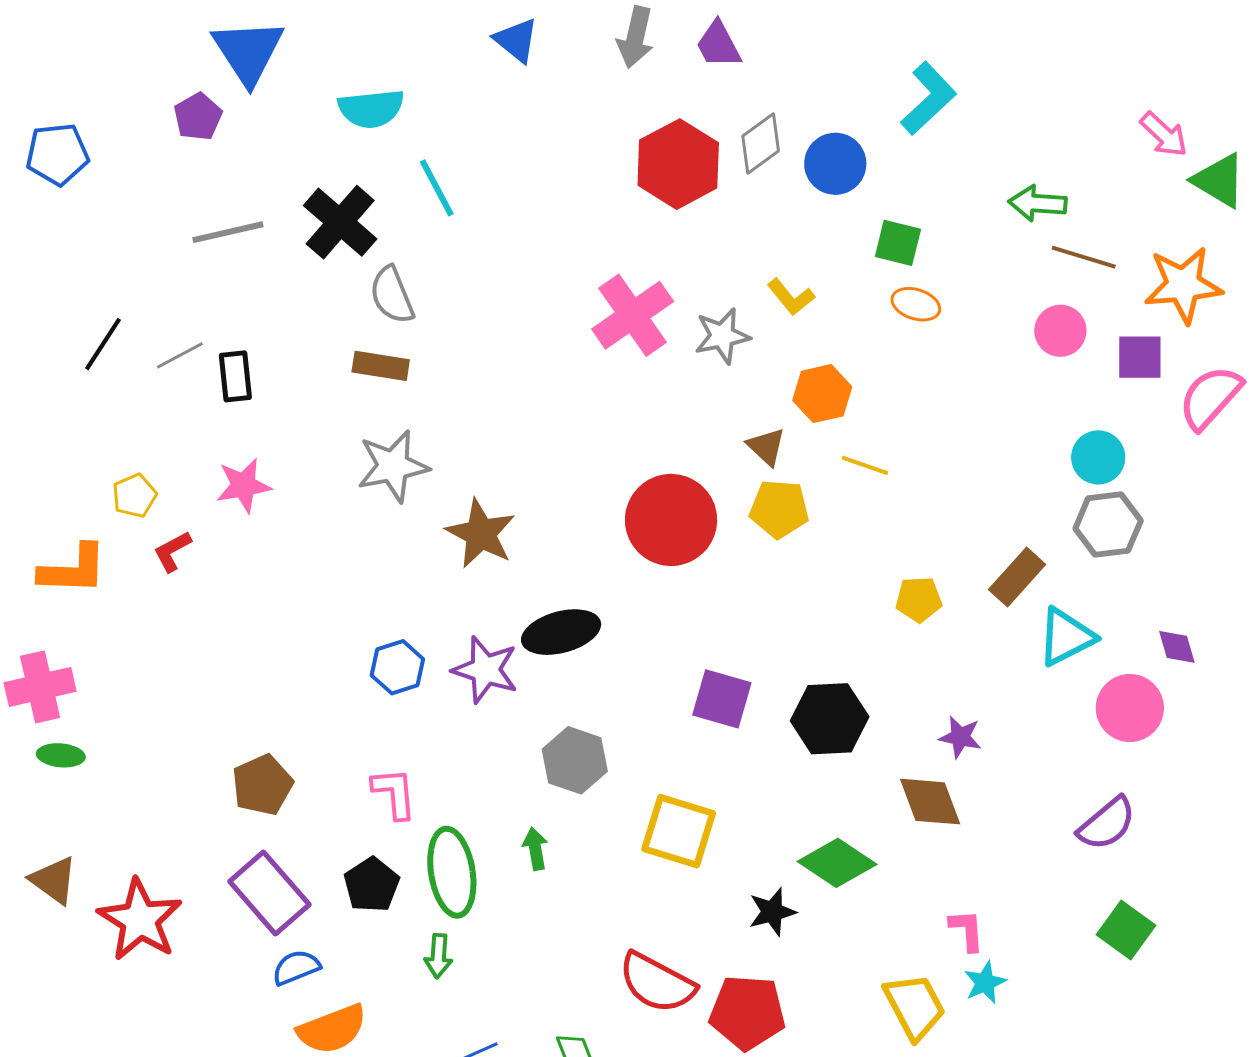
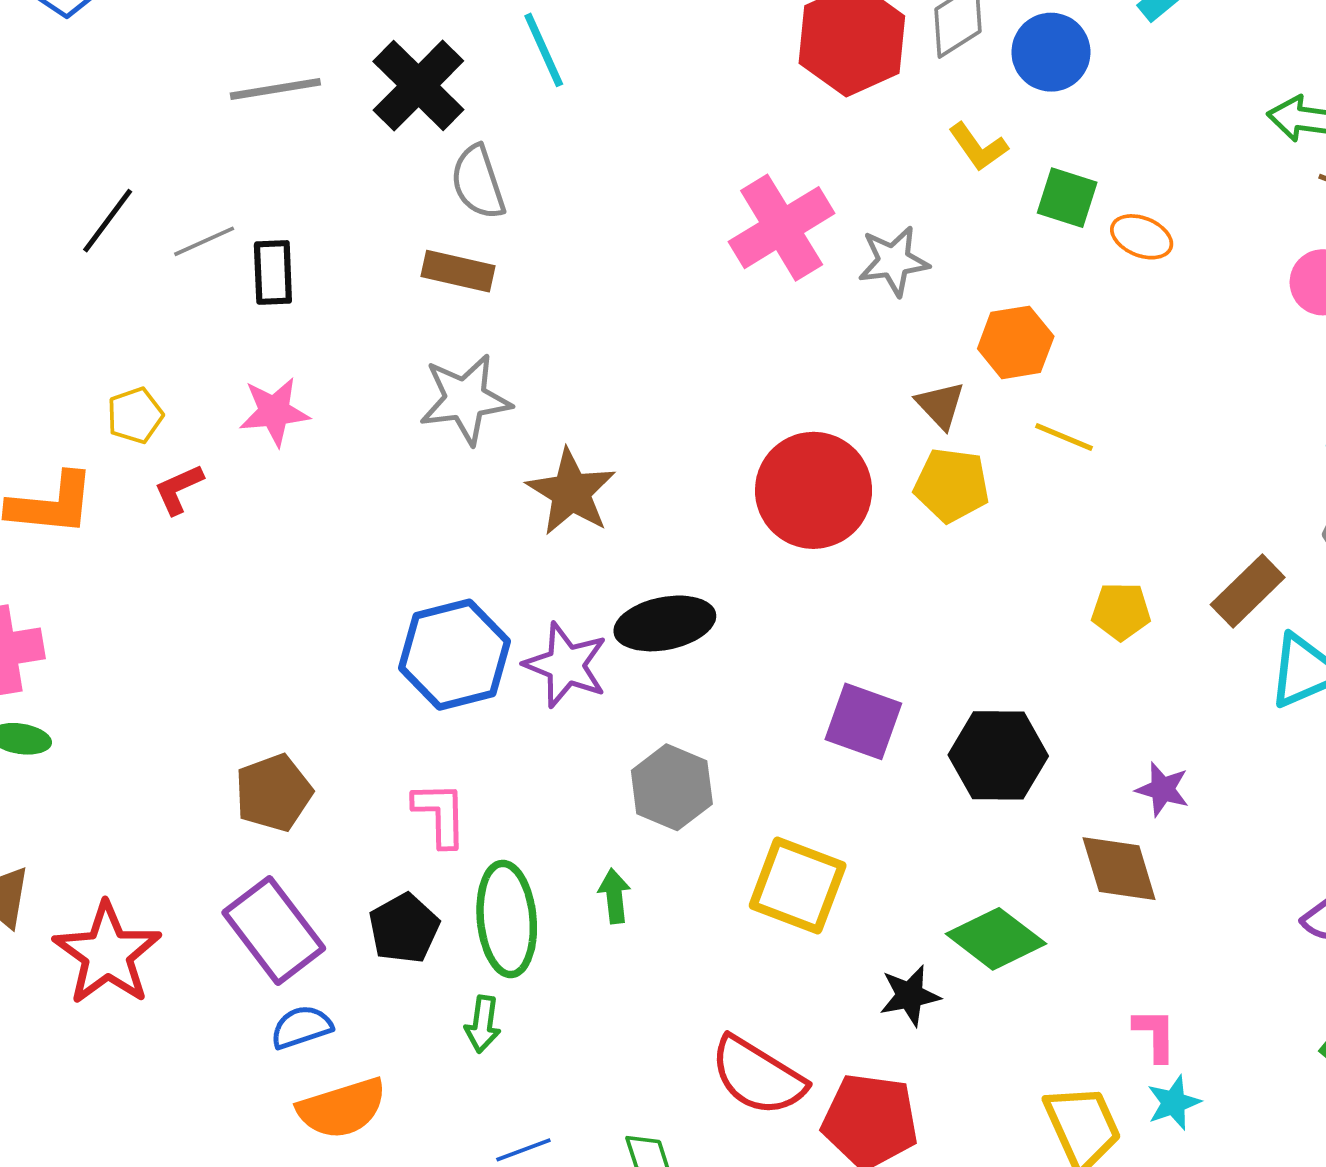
green square: (898, 243) -> (1067, 198), moved
yellow L-shape: (791, 297) -> (978, 147), moved
blue hexagon: (397, 667) -> (454, 655), size x1.6

